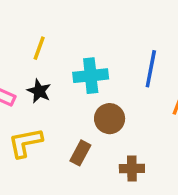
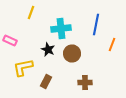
black star: (39, 91) -> (48, 50), moved
brown rectangle: (80, 153) -> (46, 82), moved

